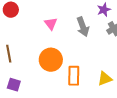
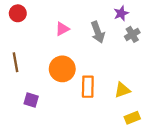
pink triangle: (51, 24) -> (62, 29), turned 40
purple square: (14, 85) -> (31, 100), moved

